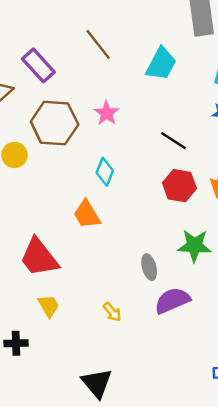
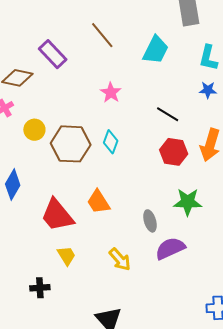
brown hexagon: (55, 123) -> (71, 144), moved
orange trapezoid: (87, 214) -> (98, 202), moved
yellow arrow: (112, 312) -> (120, 259), size x1.4

